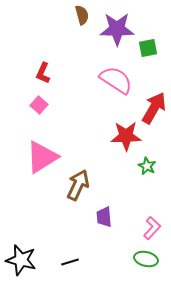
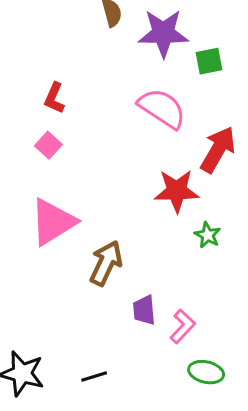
pink L-shape: (152, 228) -> (183, 326), moved

